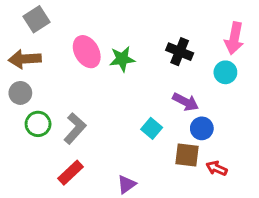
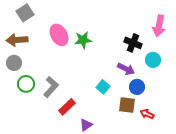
black cross: (180, 52) -> (133, 43), moved
cyan circle: (225, 72) -> (153, 60), moved
red rectangle: (70, 173) -> (67, 107), moved

